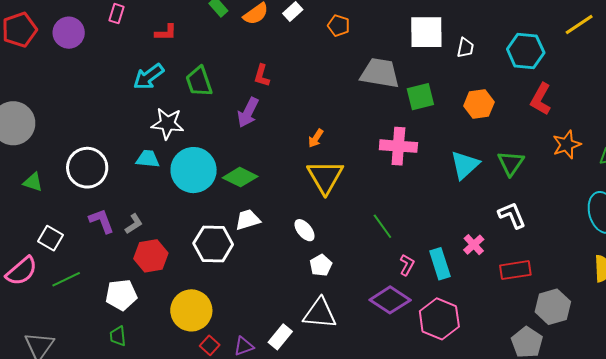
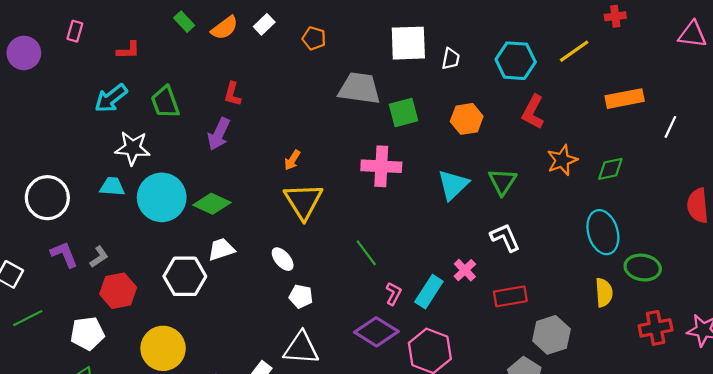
yellow line: (579, 25) -> (574, 51), moved
cyan rectangle: (440, 264) -> (429, 292), turned 52
white pentagon: (321, 265) -> (301, 296), turned -30

